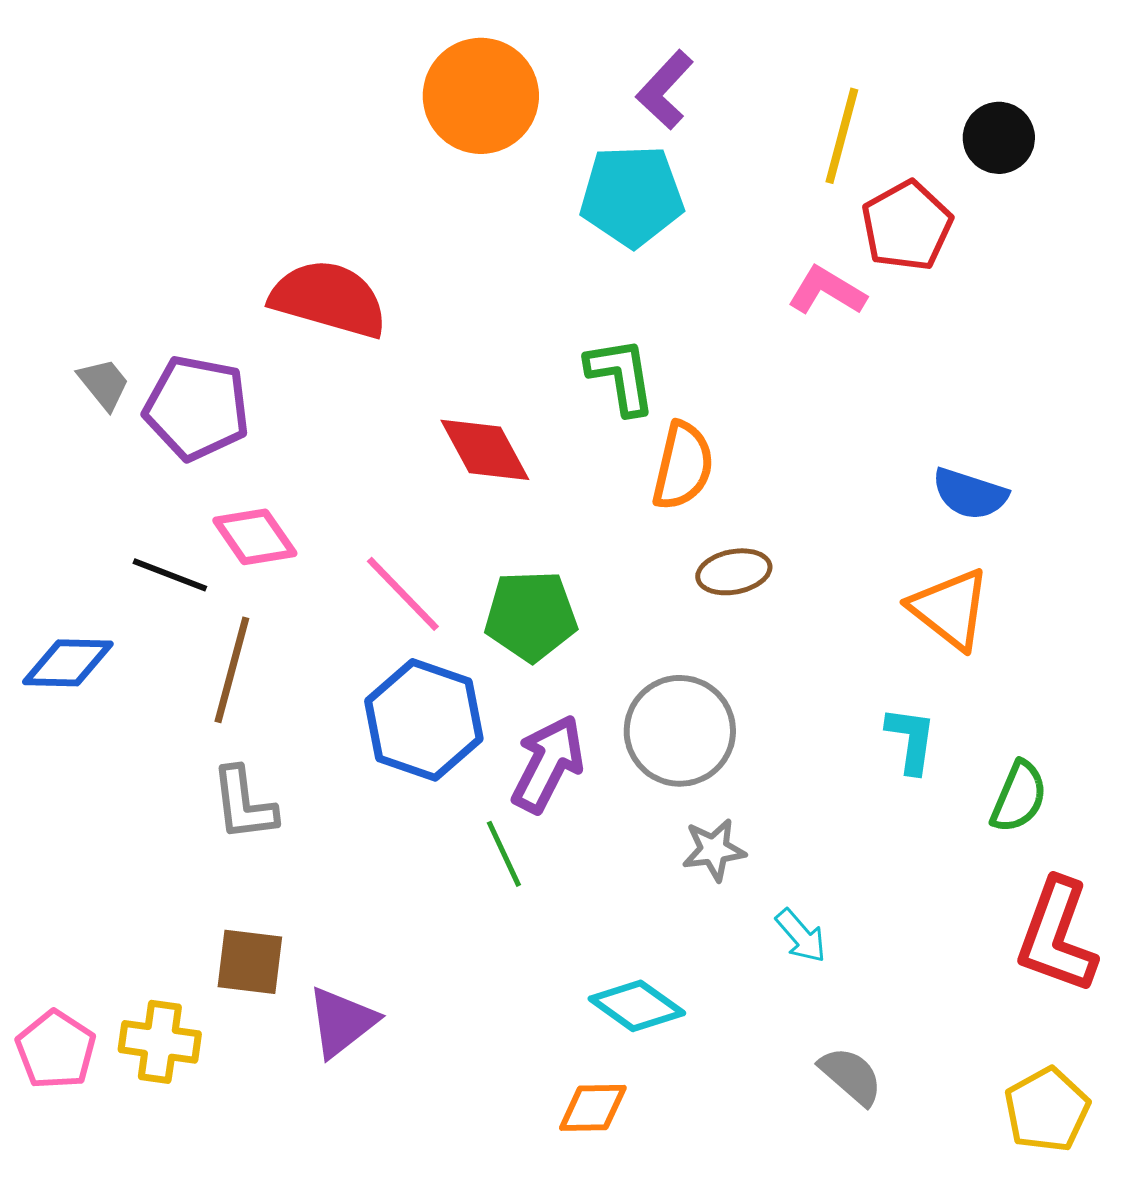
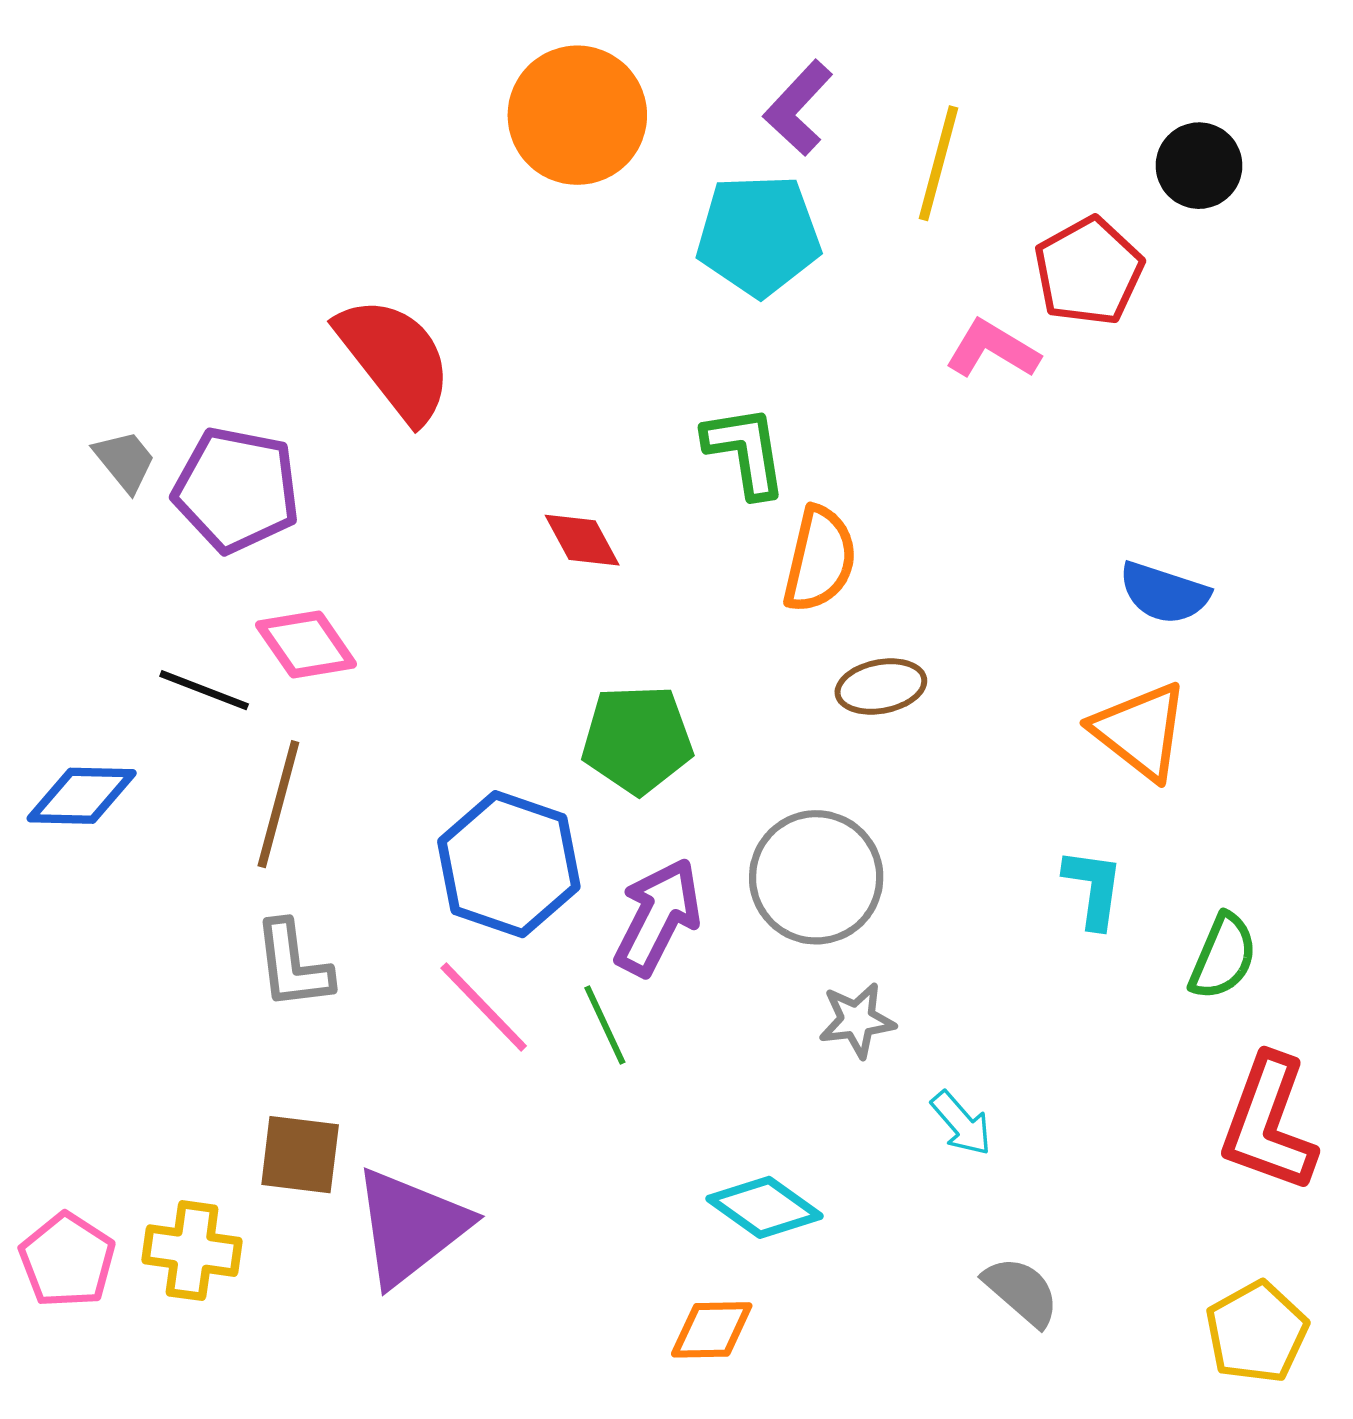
yellow line: (842, 136) -> (939, 163), moved
red semicircle: (329, 299) -> (395, 359), turned 36
red diamond: (485, 450) -> (582, 540), size x0.7
pink line: (403, 594) -> (484, 1007), moved
purple triangle: (342, 1022) -> (410, 1227), size x1.4

